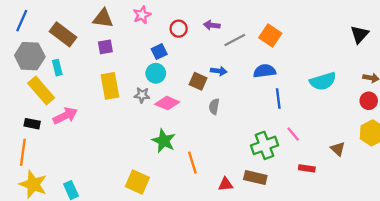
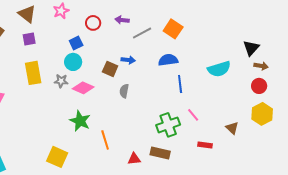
brown triangle: (103, 18) -> (27, 14), turned 30
black triangle: (360, 34) -> (251, 48), moved

